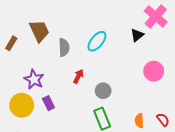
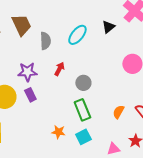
black triangle: (137, 35) -> (108, 27), moved
purple star: (34, 79) -> (27, 72), moved, turned -30
orange semicircle: (139, 121) -> (118, 112), turned 32

